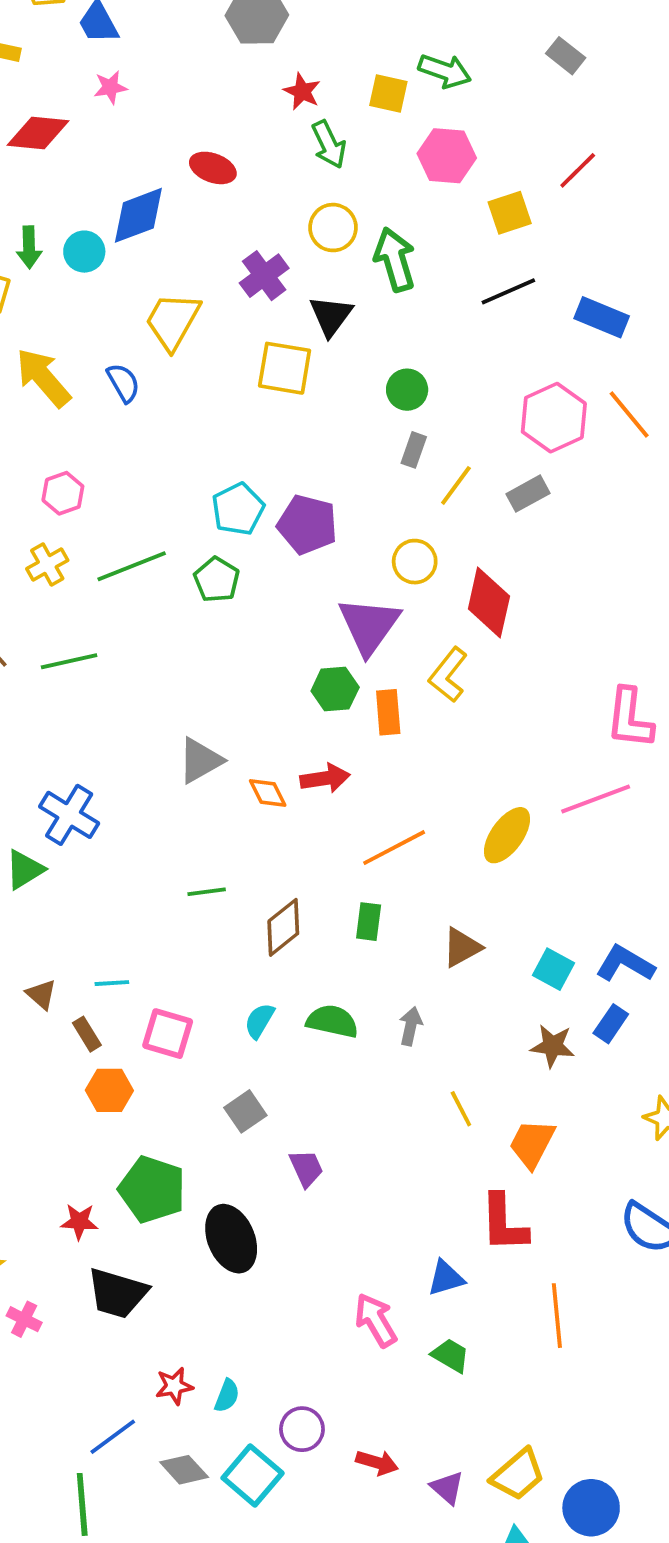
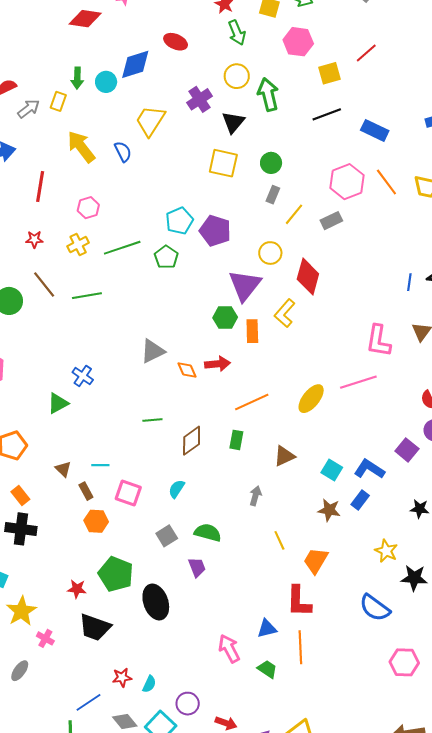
yellow square: (285, 368) -> (223, 163), moved
blue cross: (69, 815) -> (83, 376), size x0.7
green semicircle: (332, 1021) -> (208, 533), moved
orange line: (557, 1316) -> (300, 647), moved

